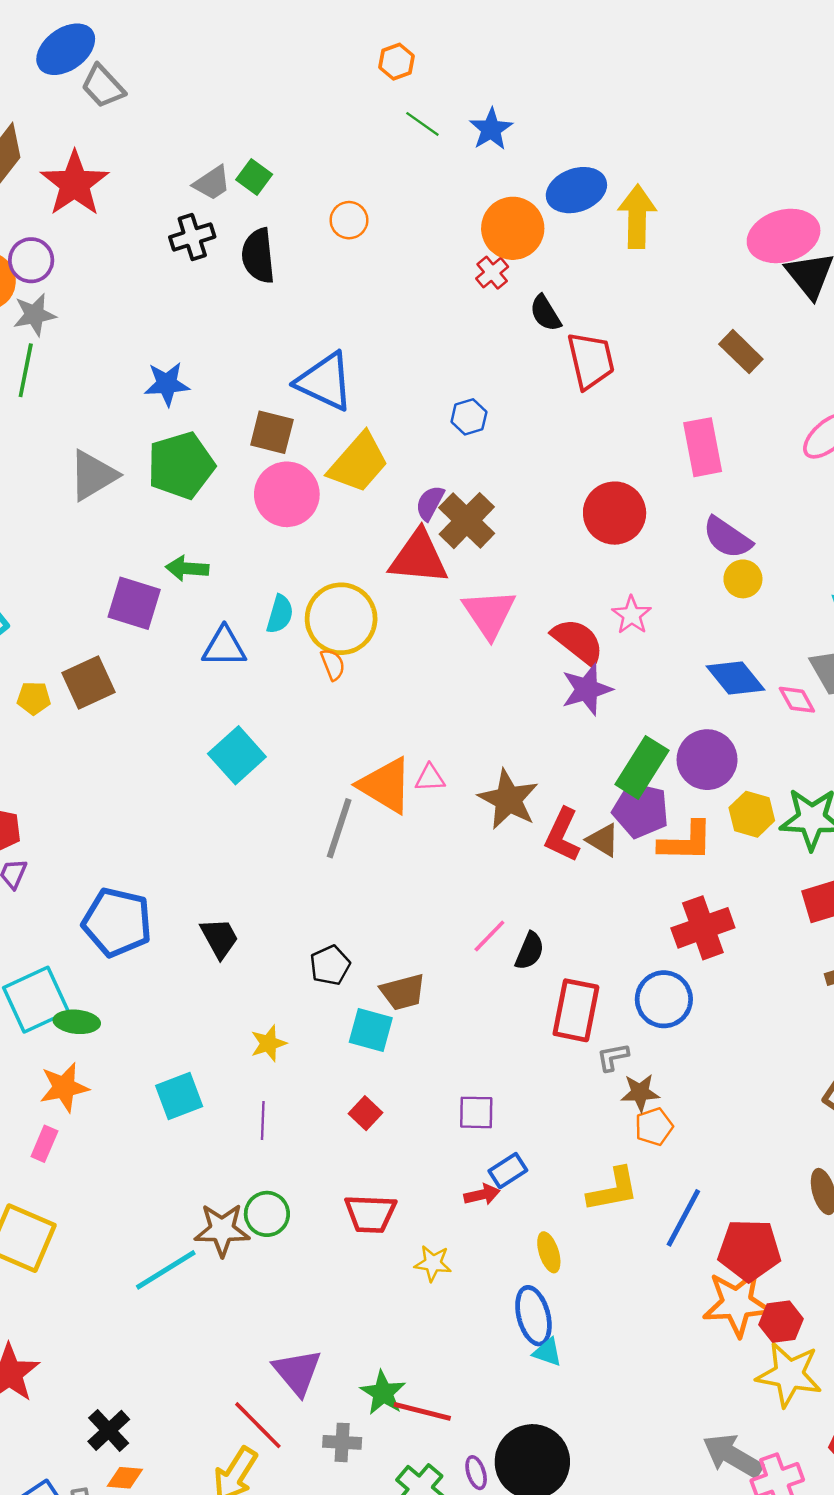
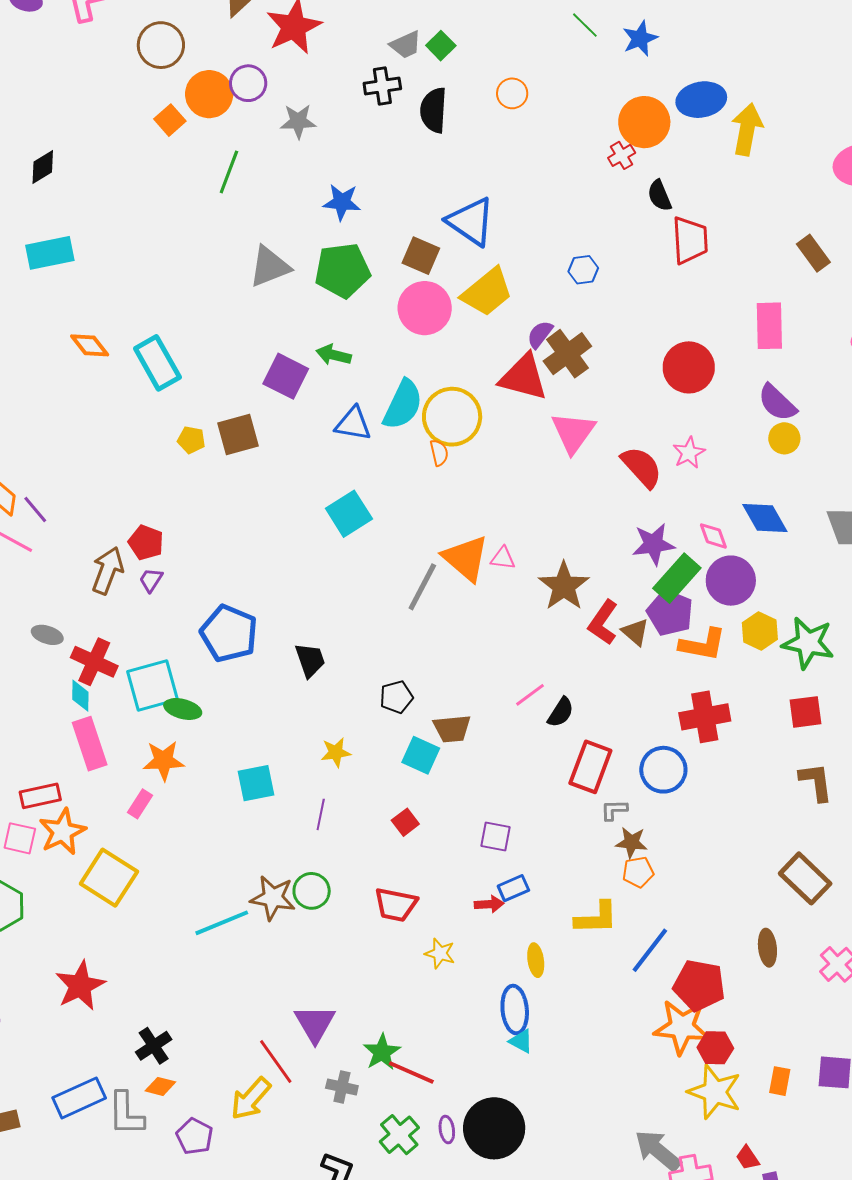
gray star: (34, 315) -> (298, 121), moved
cyan semicircle: (280, 614) -> (403, 405), size x1.6
purple star: (587, 689) -> (653, 544), moved
pink diamond: (797, 700) -> (713, 536), moved

